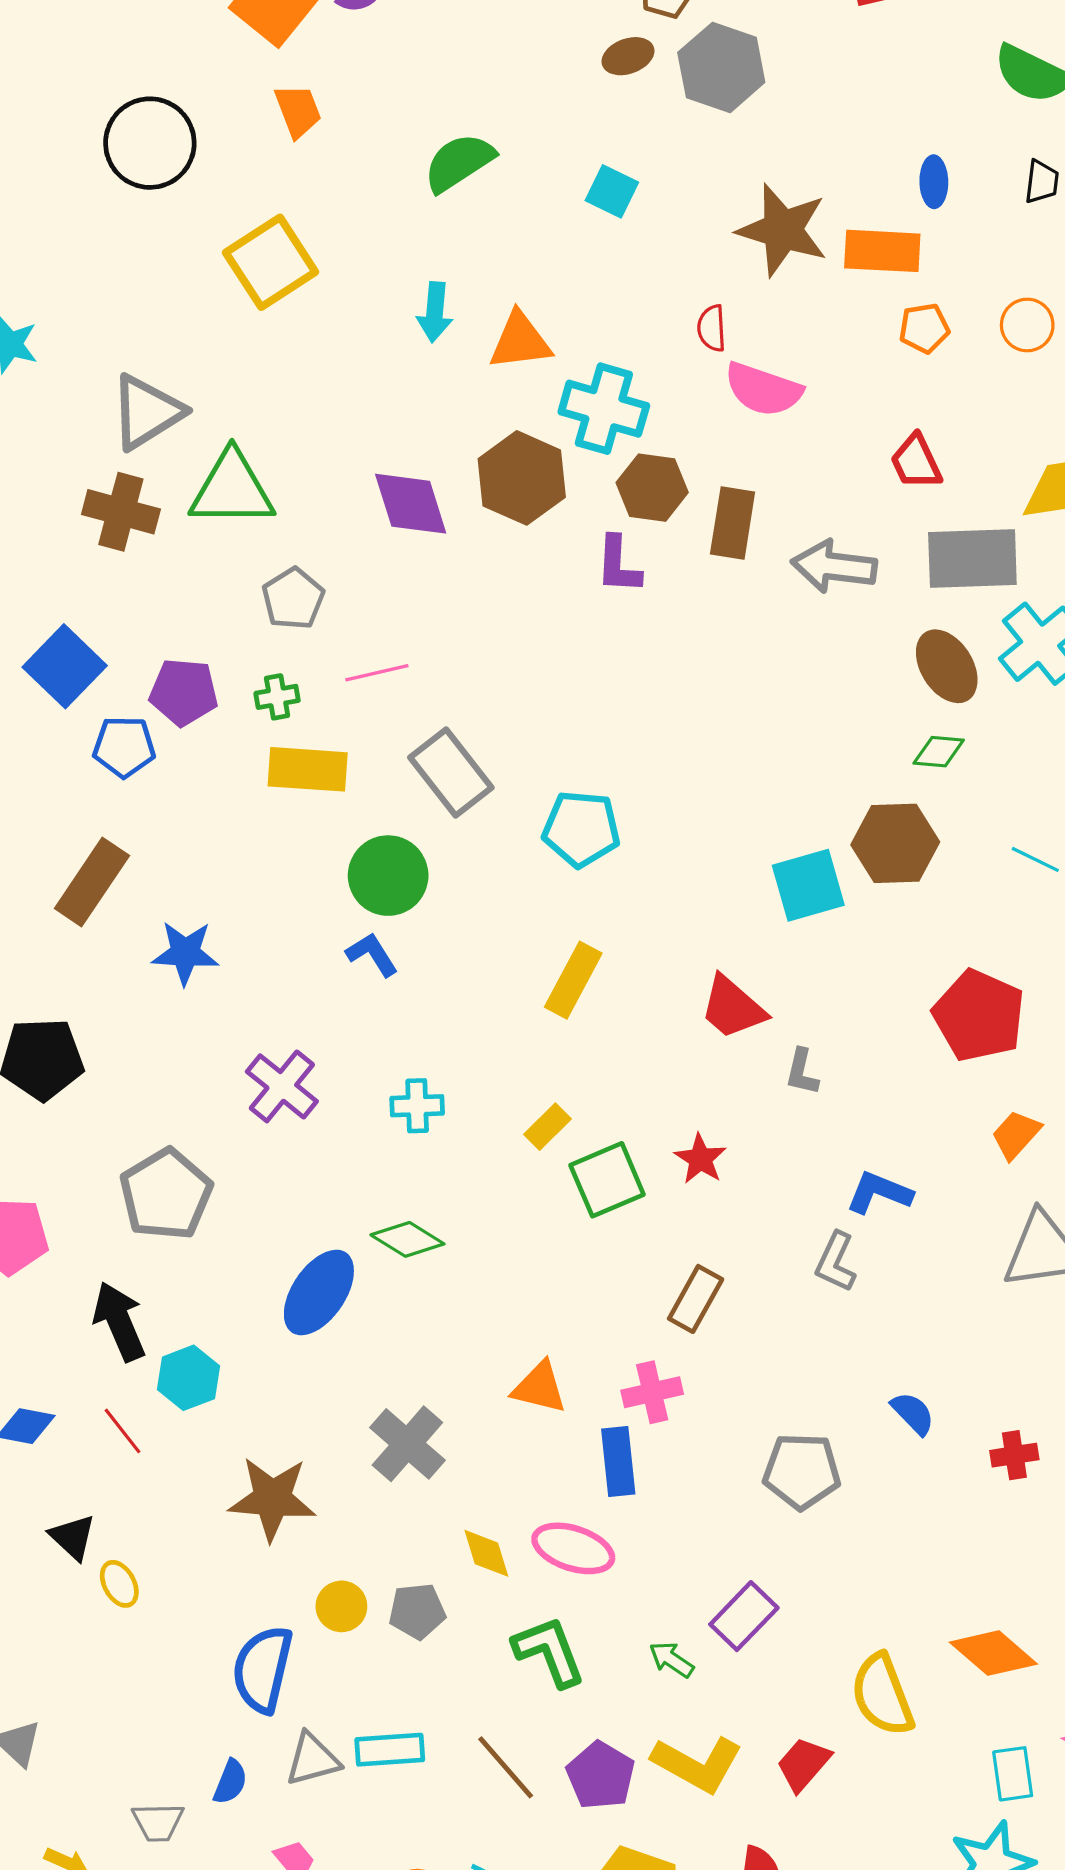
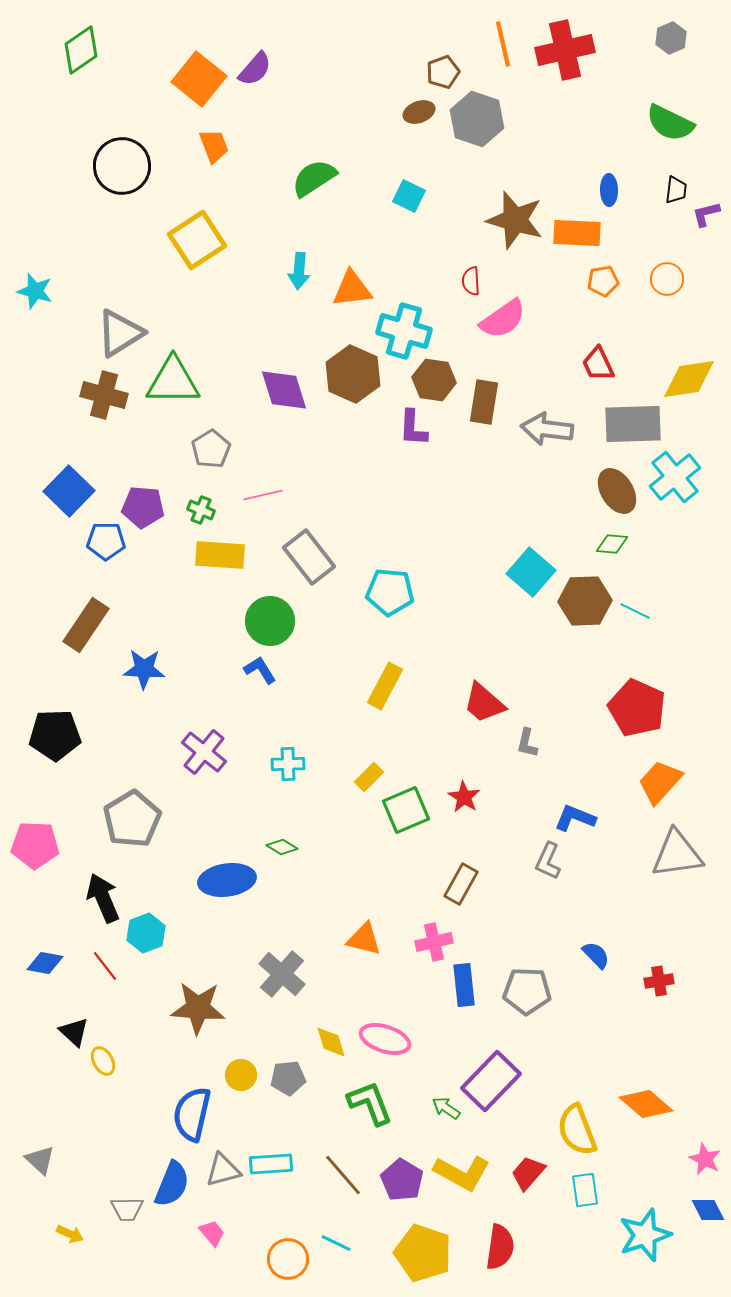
pink semicircle: (763, 389) -> (503, 319), turned -54
green cross: (277, 697) -> (201, 510), turned 32
cyan line: (1035, 859) -> (635, 611), moved
cyan square: (808, 885) -> (531, 572), moved, turned -33
orange trapezoid: (1016, 1135) -> (660, 782), size x1.4
green diamond: (407, 1239) -> (282, 847), size x0.7
blue ellipse: (319, 1292) -> (227, 880), turned 48
blue rectangle: (618, 1462) -> (464, 985), moved
purple rectangle: (744, 1616) -> (491, 1081), size x1.4
cyan rectangle: (1013, 1774) -> (585, 1190), moved
blue semicircle: (230, 1782) -> (172, 1184), size x1.6

